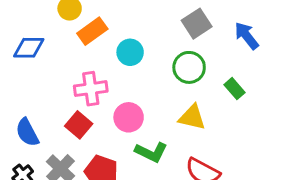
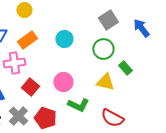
orange rectangle: (92, 31) -> (27, 40), moved
pink cross: (91, 89) -> (14, 63), moved
green rectangle: (234, 89) -> (125, 68), moved

